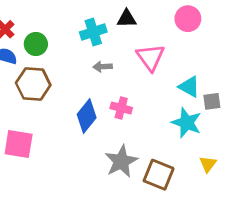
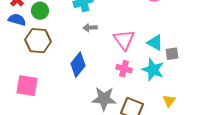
pink triangle: (151, 57) -> (124, 40), moved
pink cross: (121, 108) -> (124, 69), moved
gray star: (121, 161) -> (104, 99), turned 30

